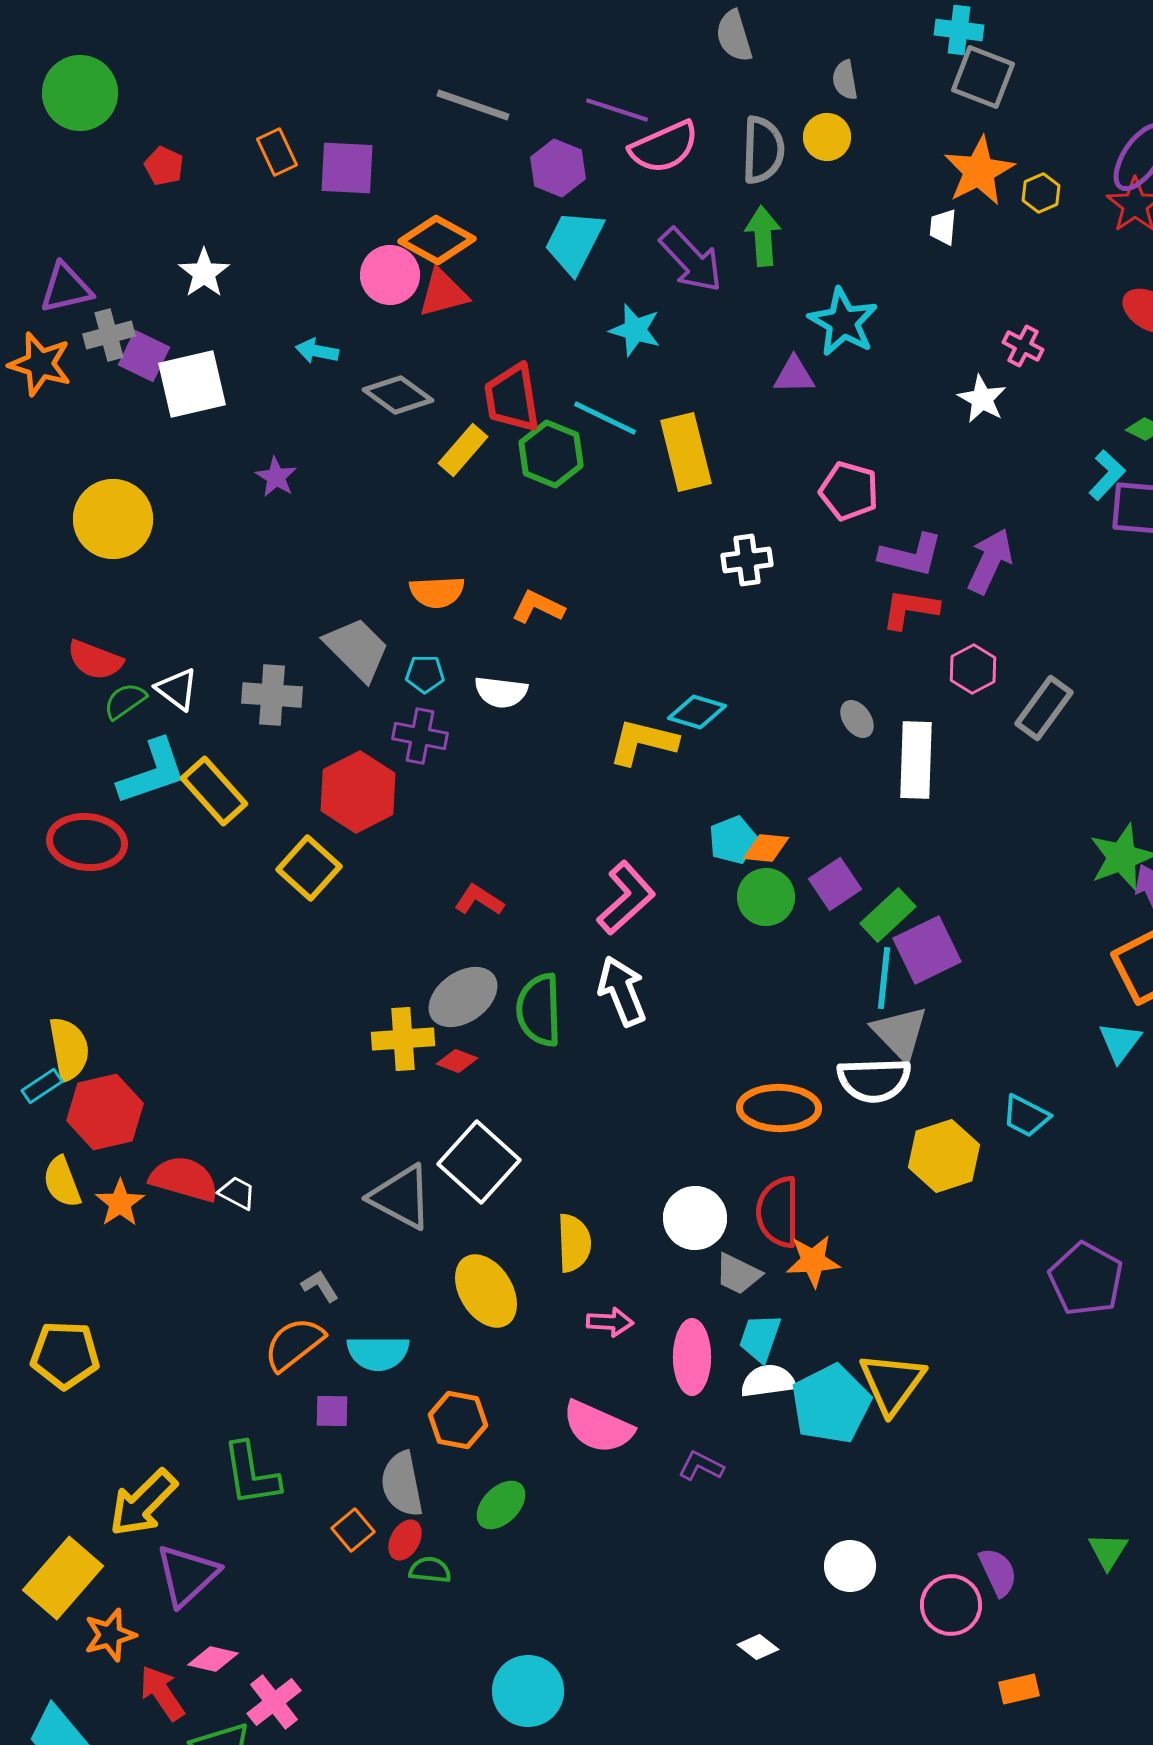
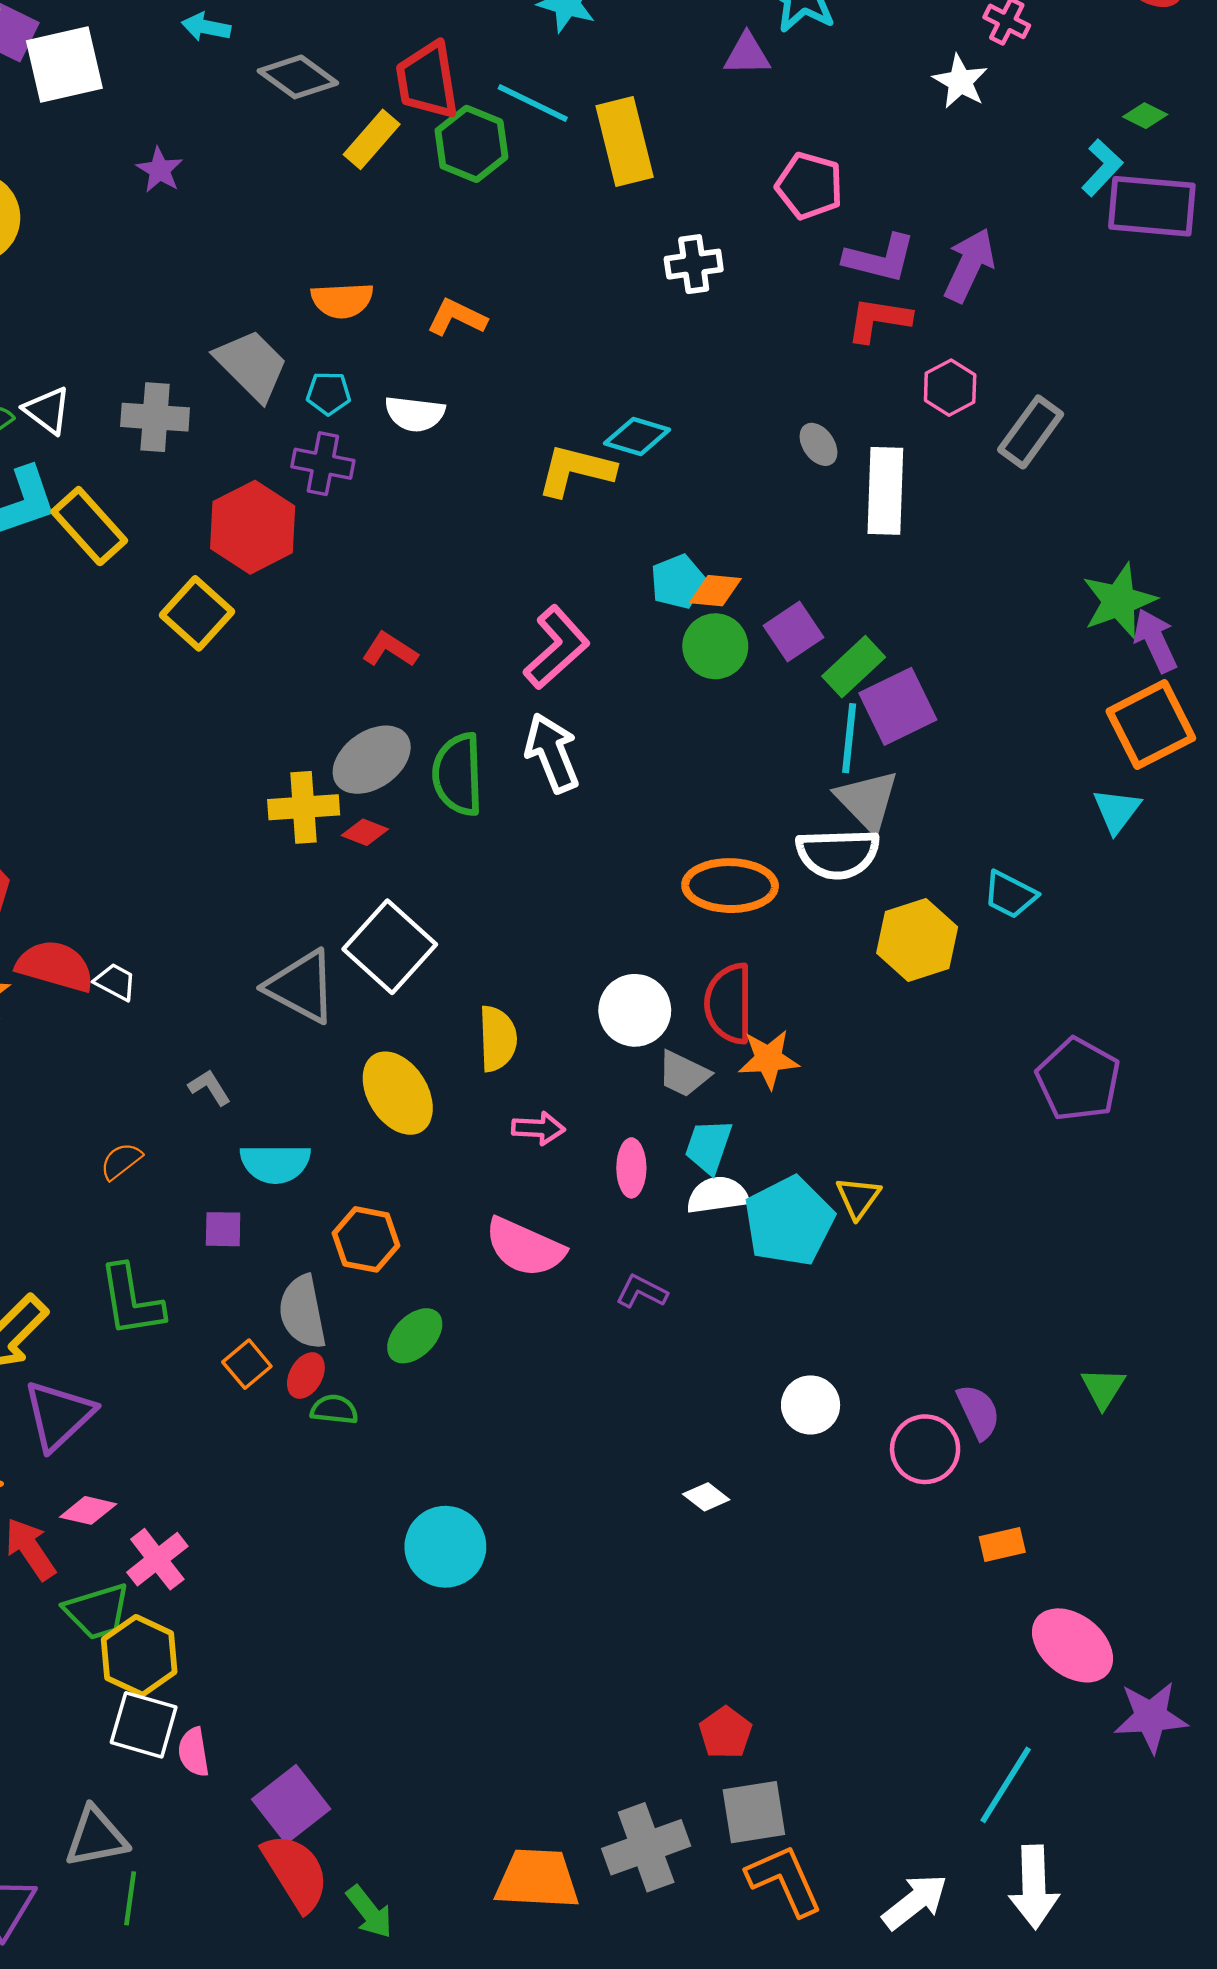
orange semicircle: (294, 1344) -> (121, 1161), moved, size x0.6
pink ellipse: (692, 1357) -> (631, 1168), size x0.7
yellow triangle: (892, 1383) -> (858, 1197), size x0.6

